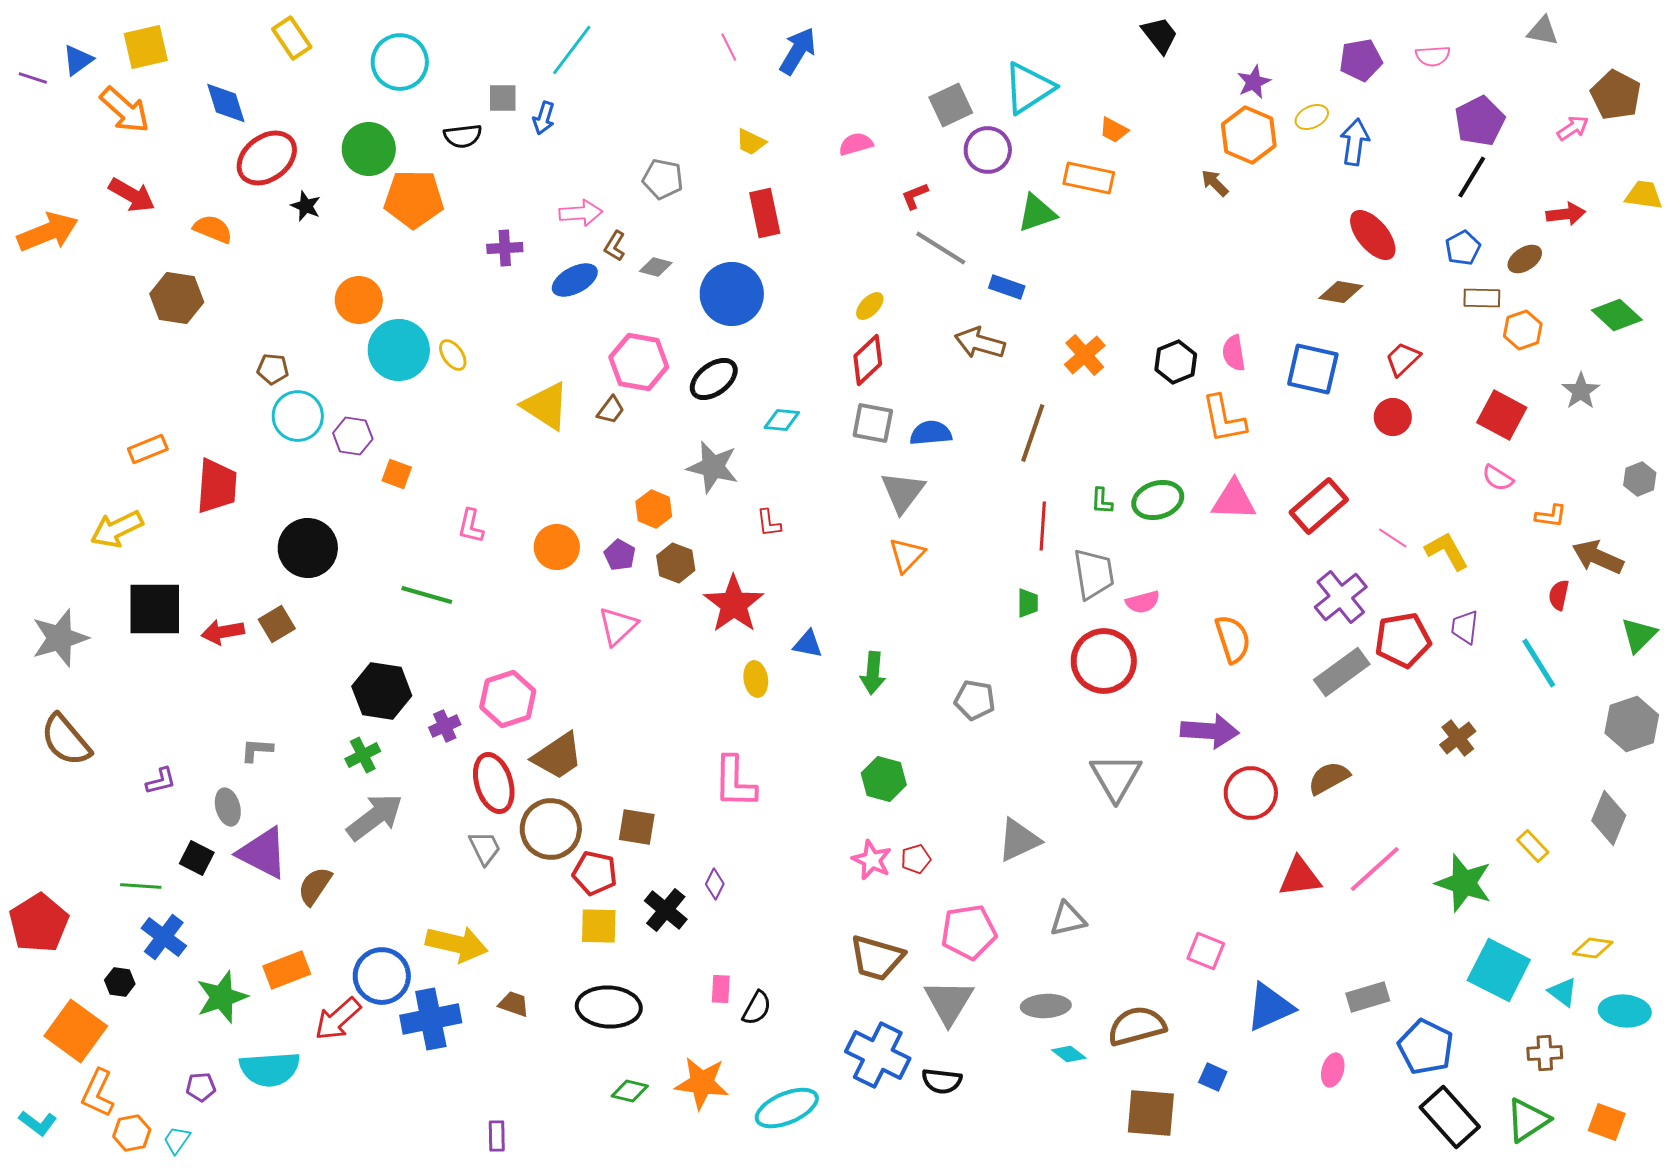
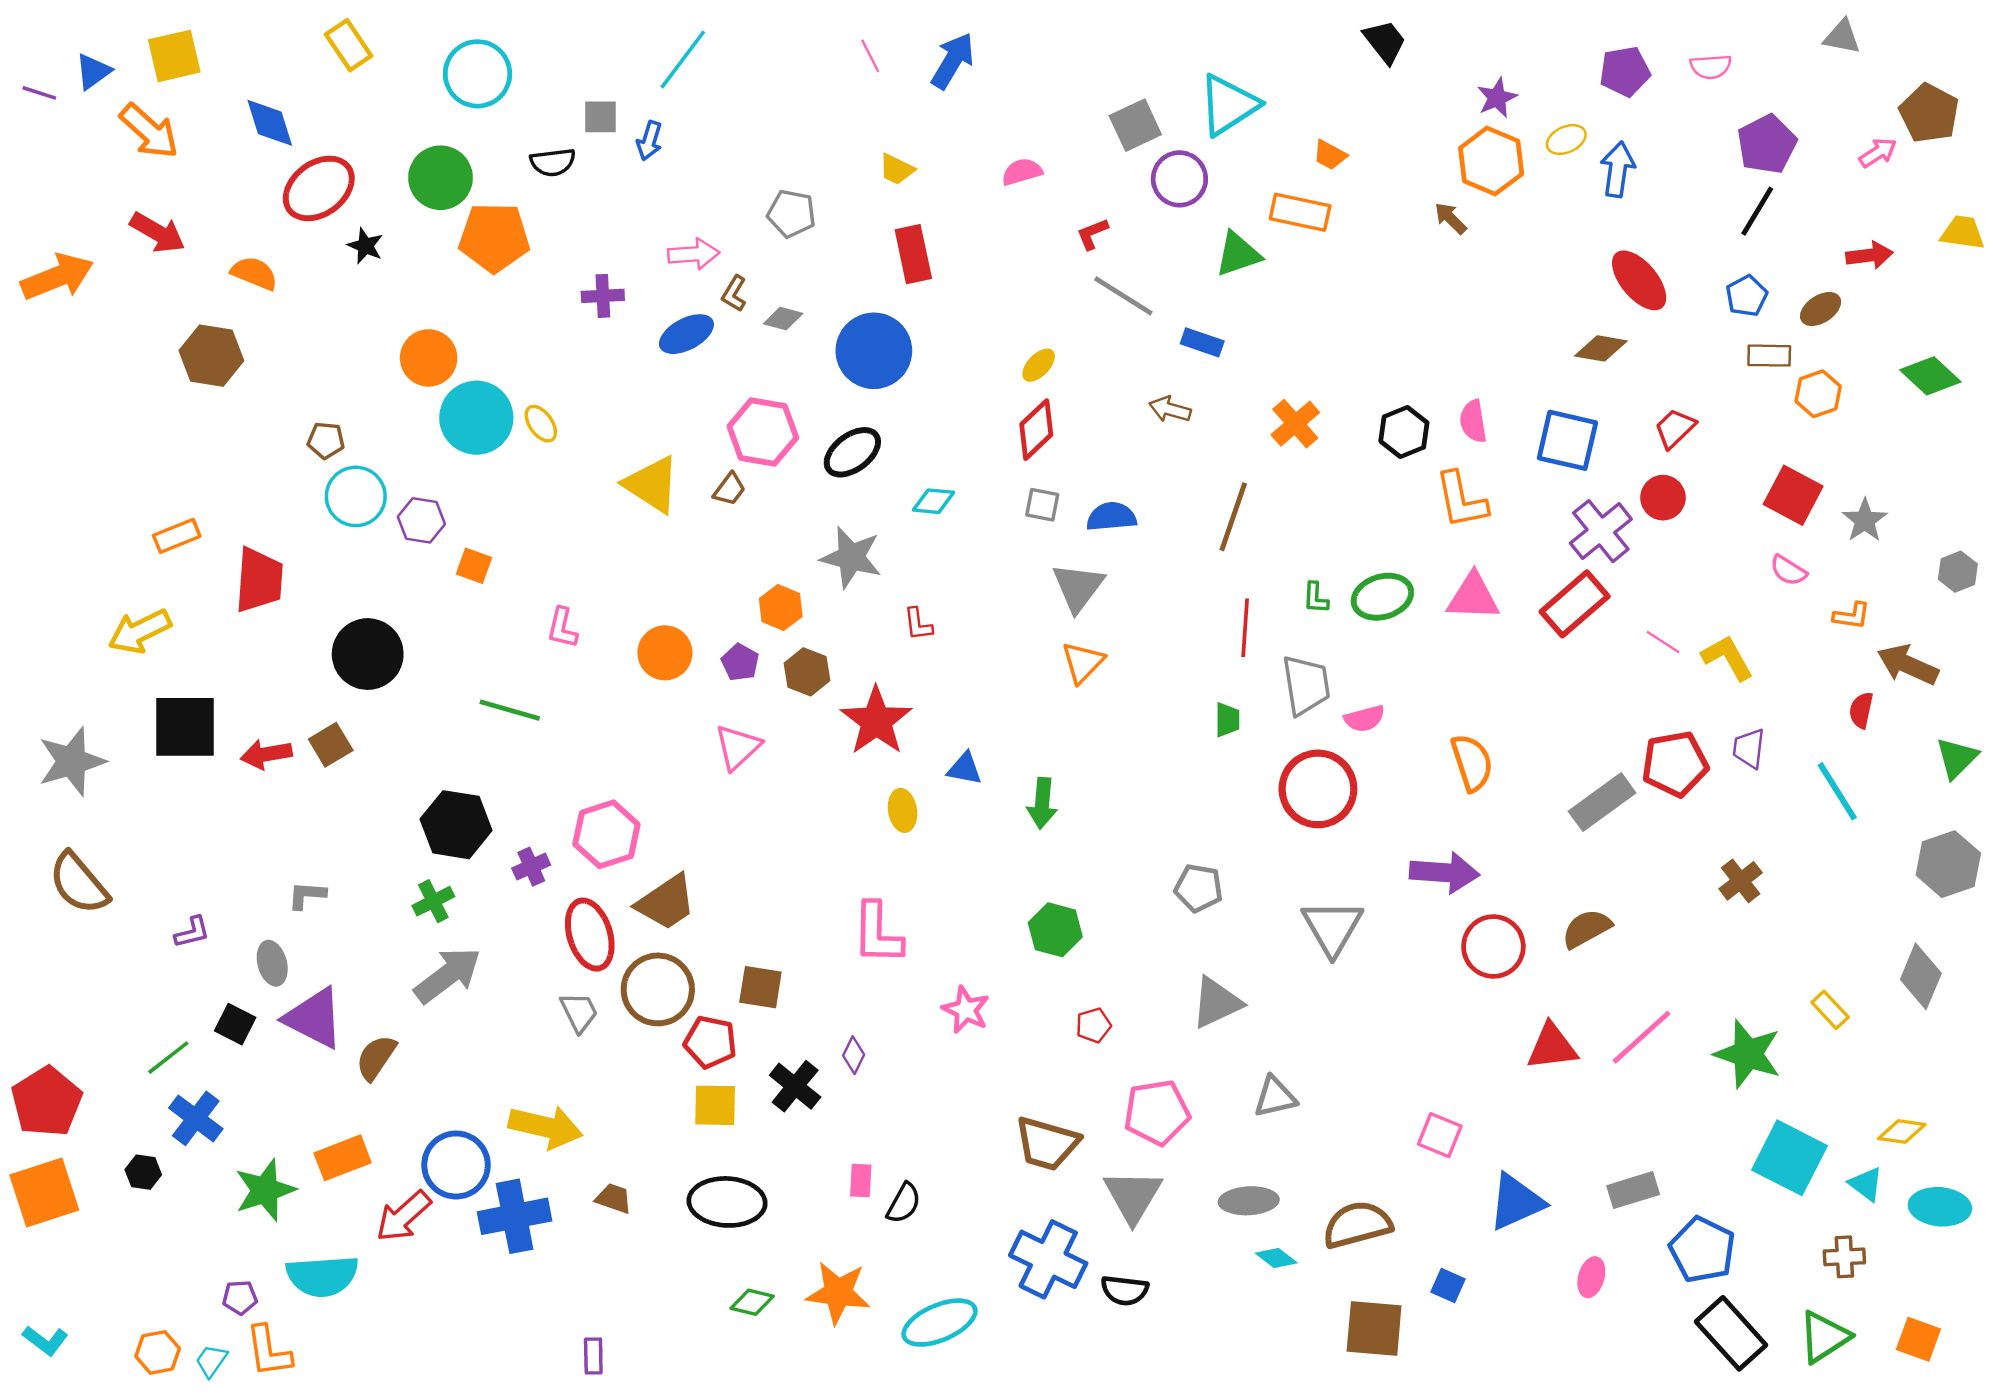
brown arrow: (980, 343) -> (1170, 409), size x0.7
gray star: (1581, 391) -> (1865, 520), moved
gray square: (873, 423) -> (1042, 505), size x0.7
purple cross: (1341, 597) -> (1601, 531), moved
gray pentagon: (975, 700) -> (1199, 888), moved
pink star: (872, 860) -> (966, 1010), moved
green line: (141, 886) -> (168, 1058), turned -42
orange square: (76, 1031) -> (44, 1192), moved, turned 36
orange L-shape: (98, 1093) -> (269, 1351), moved, turned -33

